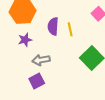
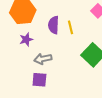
purple square: (37, 81) -> (39, 80), turned 35

